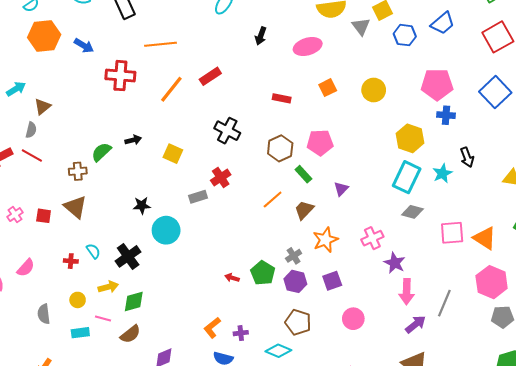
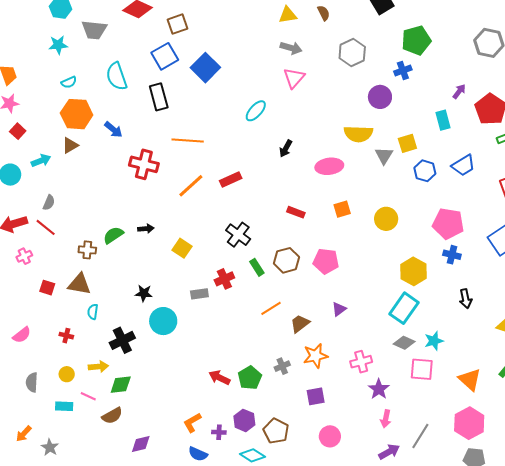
brown triangle: (42, 107) -> (70, 145), moved
cyan star: (442, 173) -> (434, 341), moved
green rectangle: (303, 174) -> (257, 267), moved
brown triangle: (75, 207) -> (79, 284), turned -40
pink cross: (15, 215) -> (24, 256), moved
pink square: (452, 233) -> (422, 369), moved
cyan semicircle: (93, 251) -> (93, 312), moved, turned -147
red arrow: (232, 278) -> (219, 378), size x1.5
purple hexagon: (295, 281) -> (244, 420), moved
pink arrow: (407, 292) -> (386, 419), size x0.7

